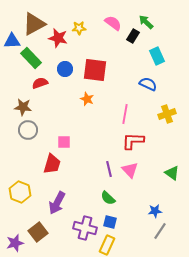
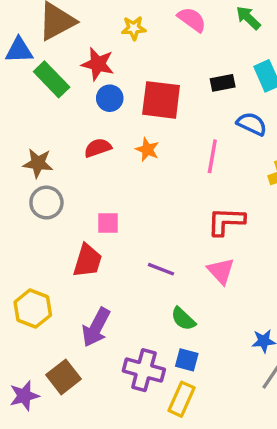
black rectangle: (133, 36) -> (223, 83), moved, turned 48
red star: (58, 38) -> (98, 64), moved
red semicircle: (40, 83) -> (98, 148), moved
pink line: (125, 114) -> (212, 156), moved
purple line: (109, 169) -> (161, 269), moved, turned -56

